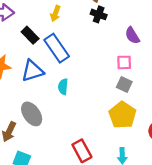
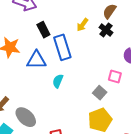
yellow arrow: (55, 14) -> (82, 25), moved
gray square: (124, 84) -> (100, 93), moved
gray ellipse: (32, 114) -> (26, 117), moved, turned -30

